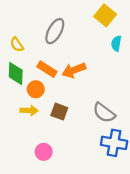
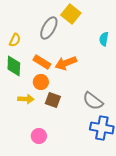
yellow square: (105, 15) -> (71, 14), moved
yellow semicircle: (17, 45) -> (15, 40), turned -120
orange circle: (36, 89) -> (41, 82), moved

